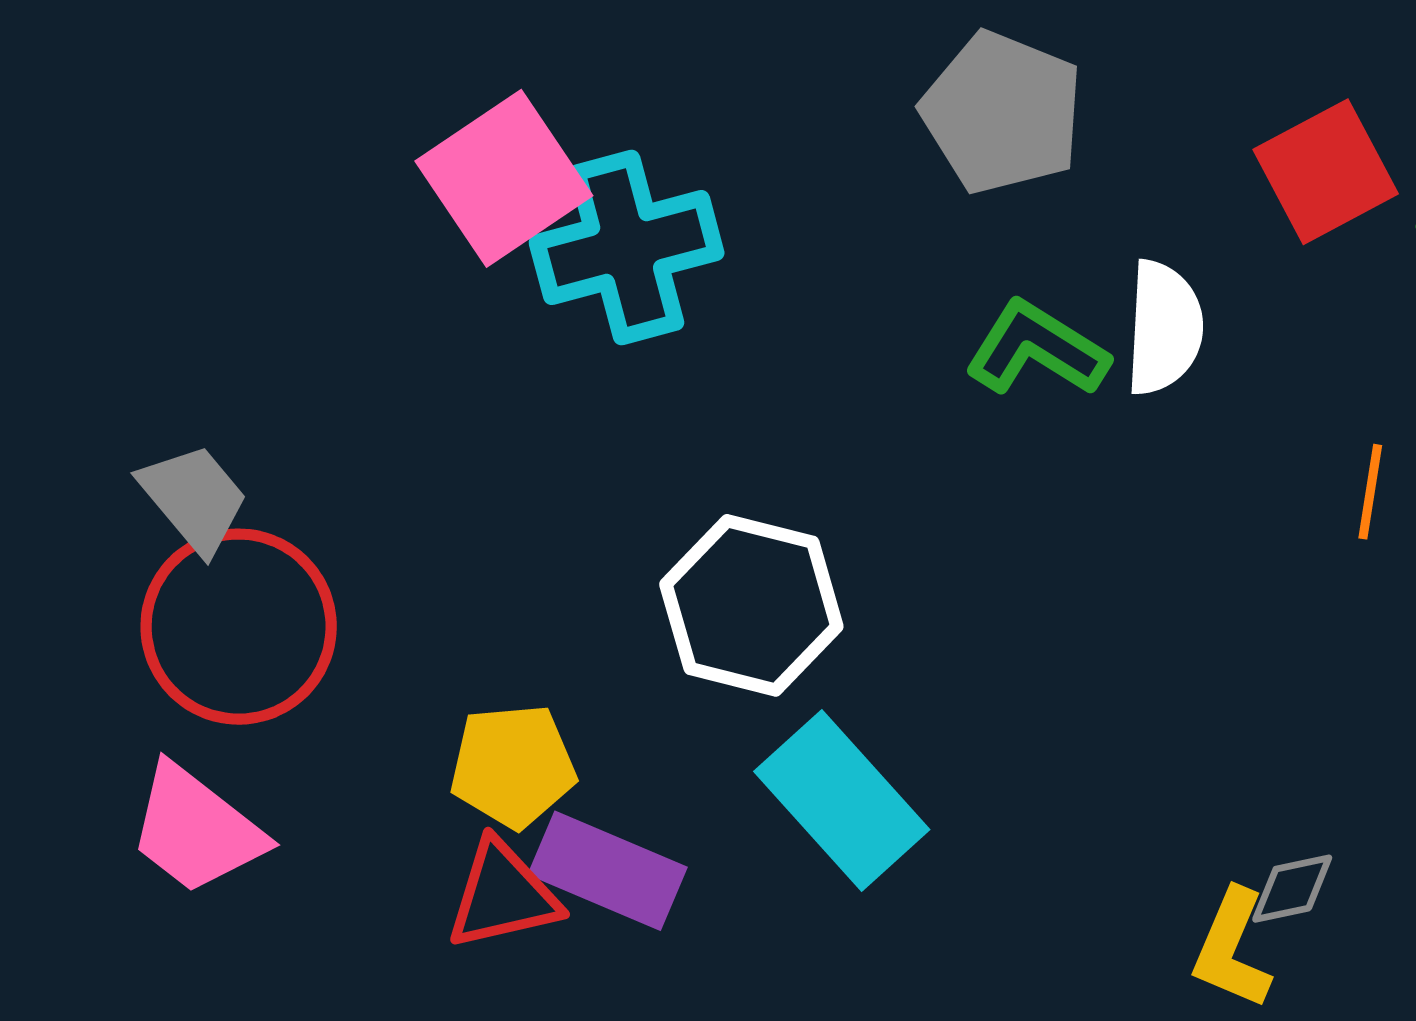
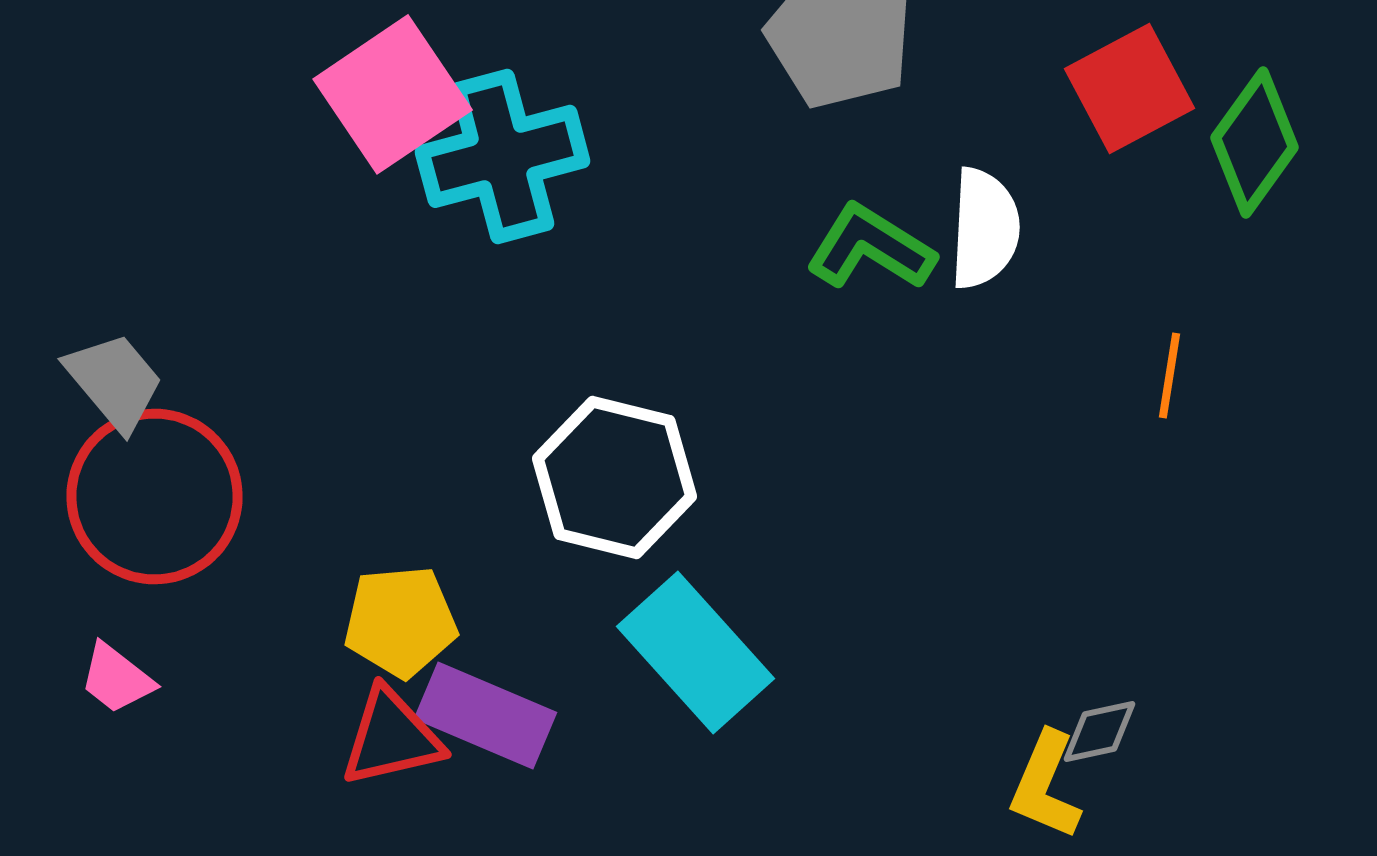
pink trapezoid: (196, 829) -> (117, 678), size x0.6

